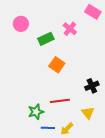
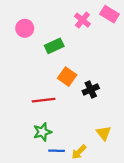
pink cross: (70, 29) -> (82, 20), moved
black cross: (92, 86) -> (91, 90), moved
red line: (60, 101) -> (44, 100), moved

